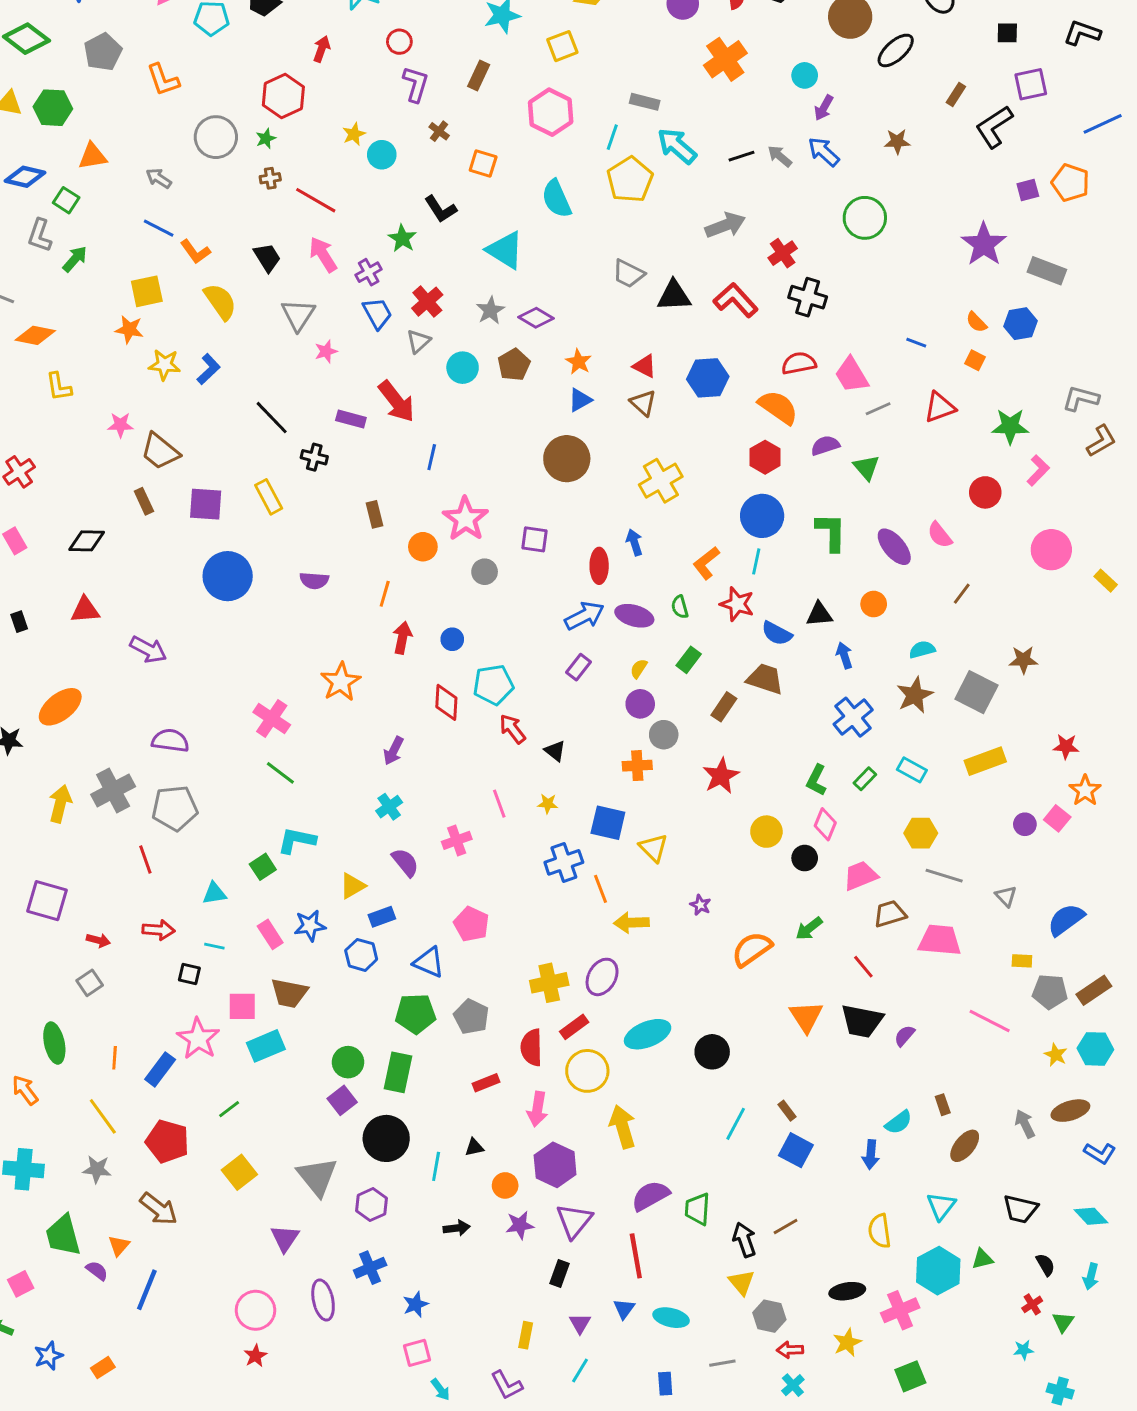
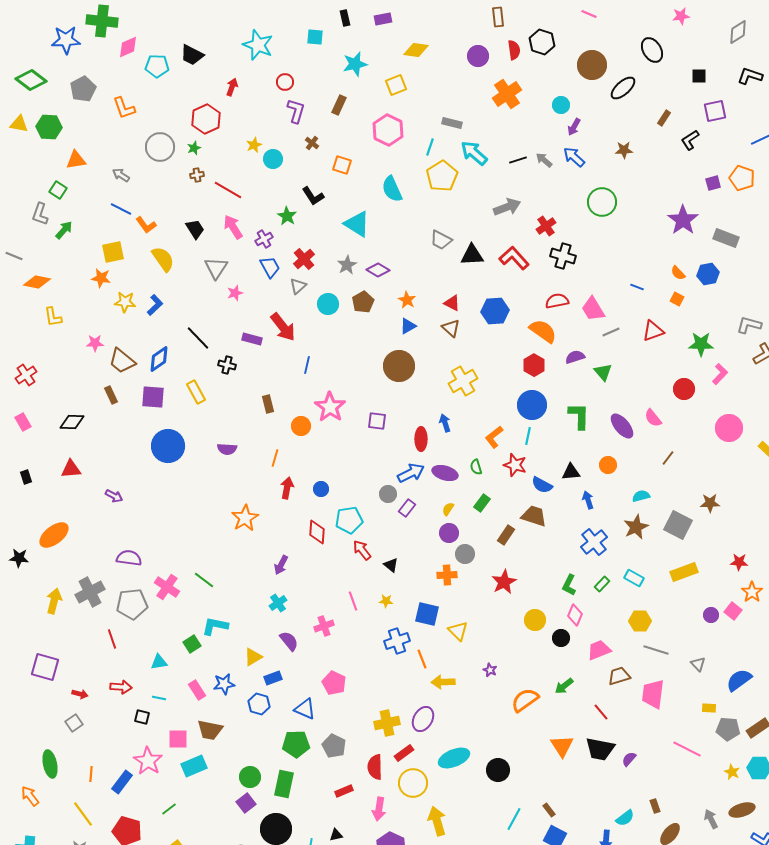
black L-shape: (994, 127) -> (690, 140), size x0.7
blue diamond: (25, 177) -> (159, 359), moved, turned -48
gray circle: (485, 572) -> (388, 494), moved
purple arrow: (148, 650) -> (114, 496), size x0.7
pink cross: (272, 719) -> (167, 587), moved
pink trapezoid: (940, 940) -> (653, 694), turned -88

